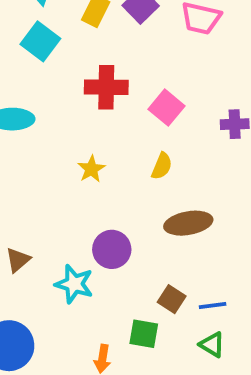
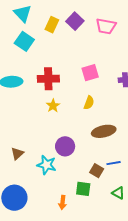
red cross: (106, 87) -> (48, 79), moved
pink square: (166, 108) -> (90, 73), turned 36
blue line: (213, 306) -> (114, 163), moved

